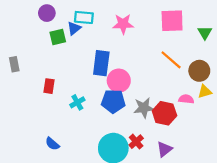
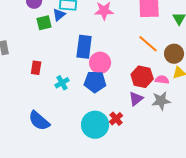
gray star: (144, 108) -> (161, 101), moved
red hexagon: (164, 113) -> (142, 77), moved
blue semicircle: (52, 144) -> (39, 121), size x1.6
purple triangle: (164, 149) -> (136, 99), moved

